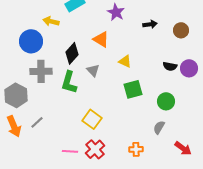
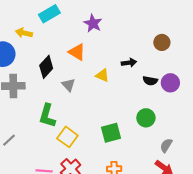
black arrow: (150, 24) -> (129, 63), moved
green L-shape: (69, 82) -> (47, 116), moved
green square: (133, 89) -> (111, 133), moved
gray semicircle: (159, 127) -> (166, 145), moved

